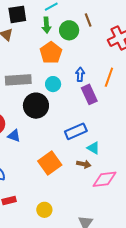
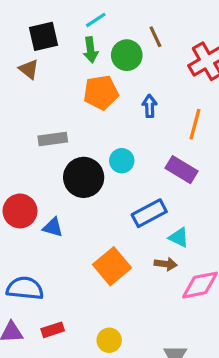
orange pentagon: (51, 53) -> (101, 93), turned 30
blue arrow: (80, 74) -> (150, 106), moved
gray rectangle: (18, 80) -> (53, 139), size x0.7
cyan circle: (53, 84) -> (122, 161), moved
purple rectangle: (89, 94) -> (182, 170), moved, turned -30

